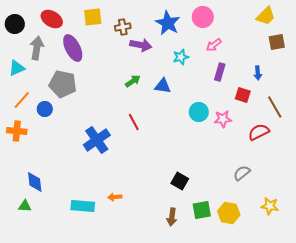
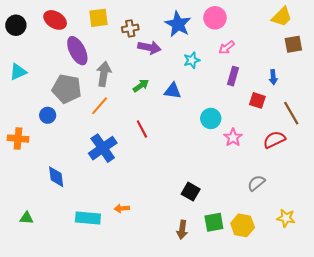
gray arrow: (37, 48) -> (104, 74), moved
orange line: (22, 100) -> (100, 106), moved
pink star: (223, 119) -> (233, 138), moved, turned -30
blue diamond: (35, 182) -> (56, 177), moved

